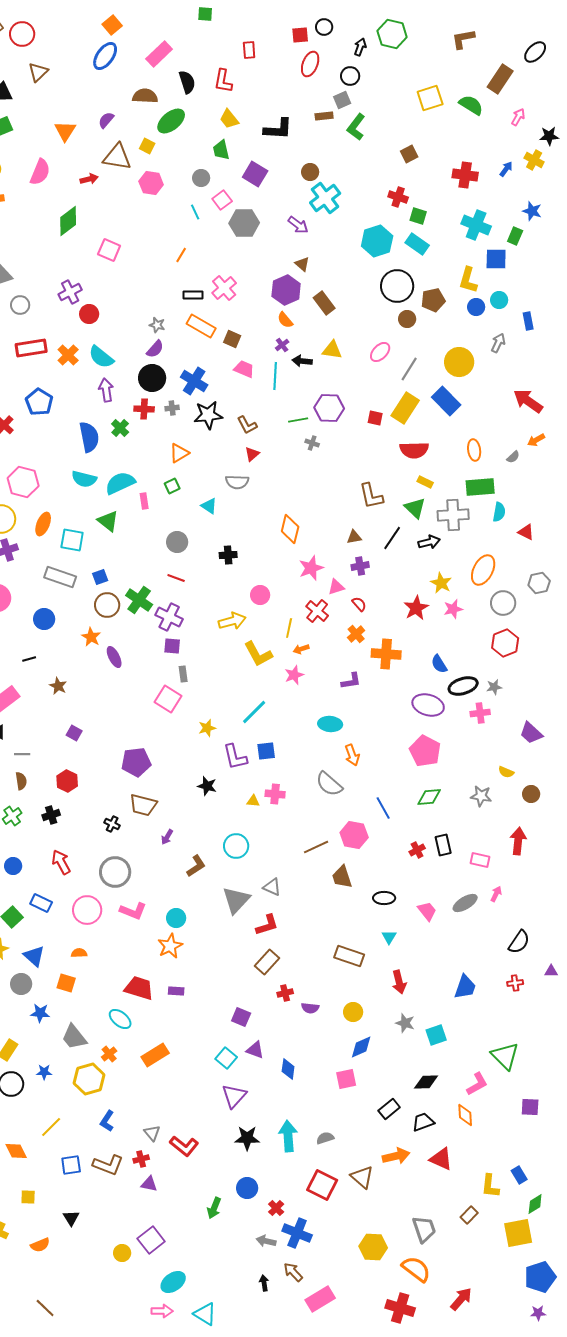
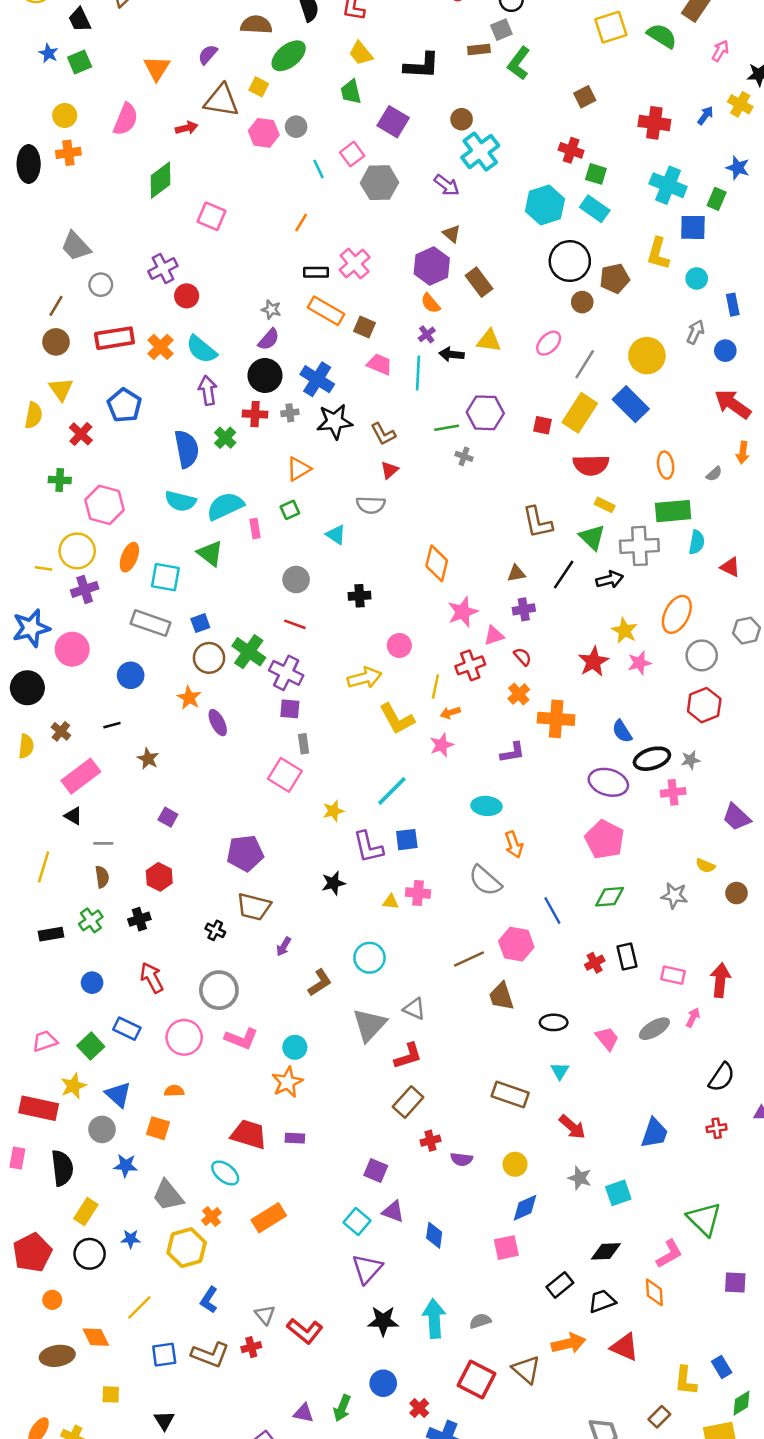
gray circle: (201, 178) -> (296, 127), moved
blue circle: (476, 307) -> (725, 351), moved
orange arrow: (536, 440) -> (743, 453), turned -54
red cross: (317, 611) -> (470, 665), turned 30
black star: (207, 786) -> (333, 883), turned -30
red arrow: (518, 841) -> (720, 980), moved
red arrow: (399, 982) -> (572, 1127), turned -35
purple triangle: (149, 1184) -> (304, 1413), moved

